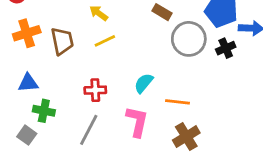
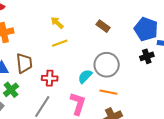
gray circle: (189, 39) -> (107, 65), moved
brown trapezoid: (62, 41) -> (24, 63), moved
green cross: (44, 111) -> (11, 90), turned 35

